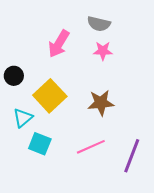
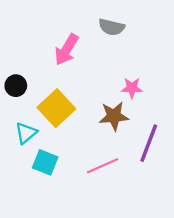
pink star: (103, 51) -> (132, 88), moved
purple line: (132, 156) -> (149, 143), moved

